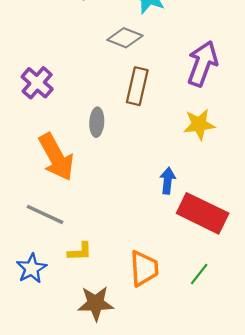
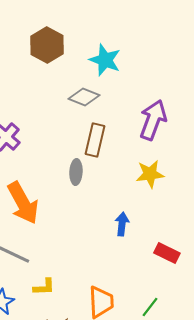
gray ellipse: (97, 122) -> (76, 172), moved
red rectangle: (203, 213) -> (167, 253), moved, size x0.6

